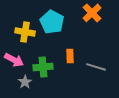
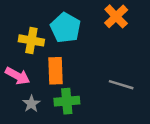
orange rectangle: (70, 56) -> (55, 71), moved, size x1.5
green cross: (43, 67) -> (67, 101), moved

